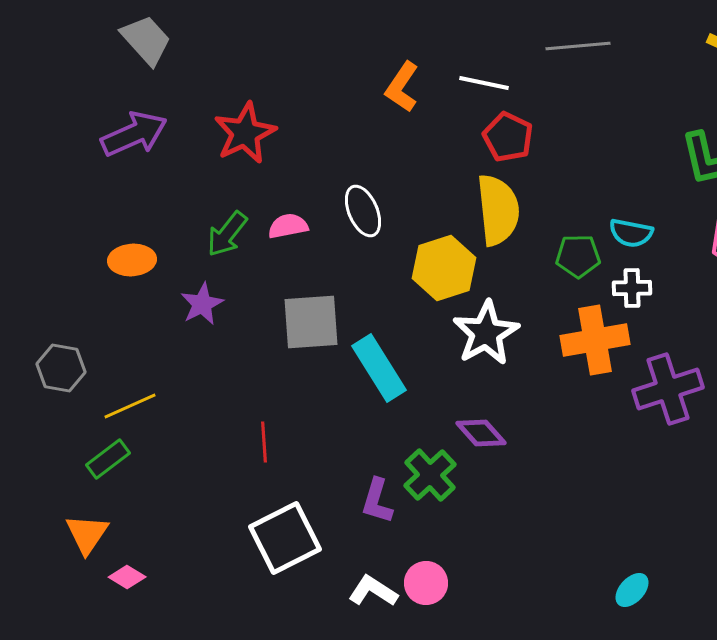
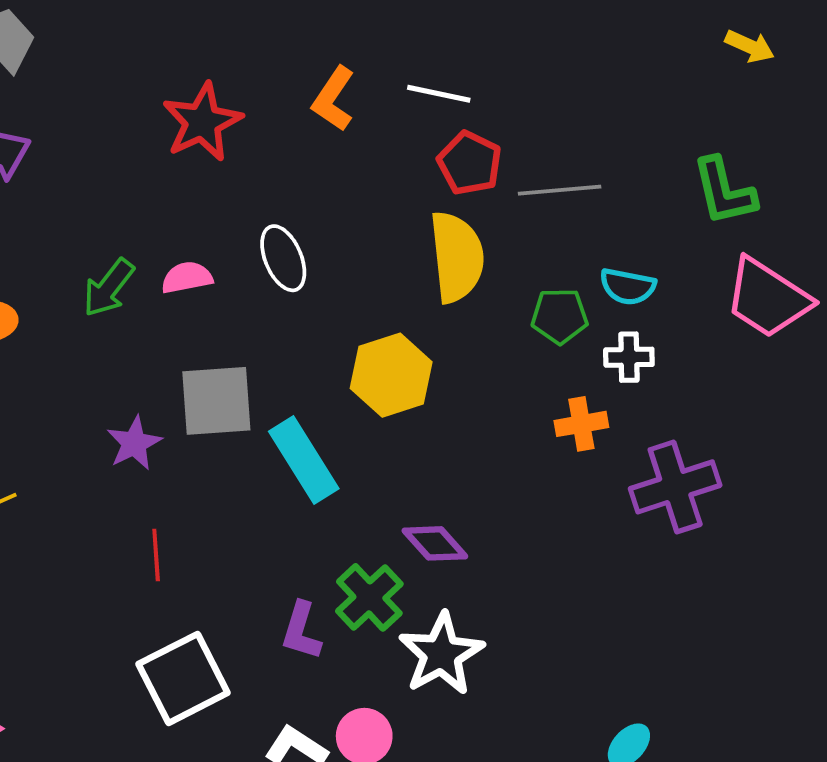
gray line: (578, 46) -> (560, 190), moved
red star: (245, 133) -> (202, 122), moved
yellow hexagon: (444, 268) -> (391, 375), moved
purple star: (202, 304) -> (134, 443), moved
white star: (486, 333) -> (441, 654), moved
orange cross: (595, 340) -> (581, 424), size x0.6

